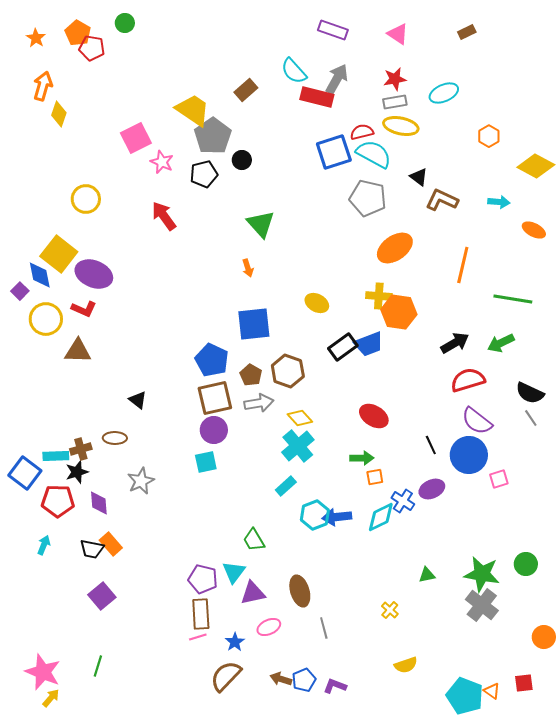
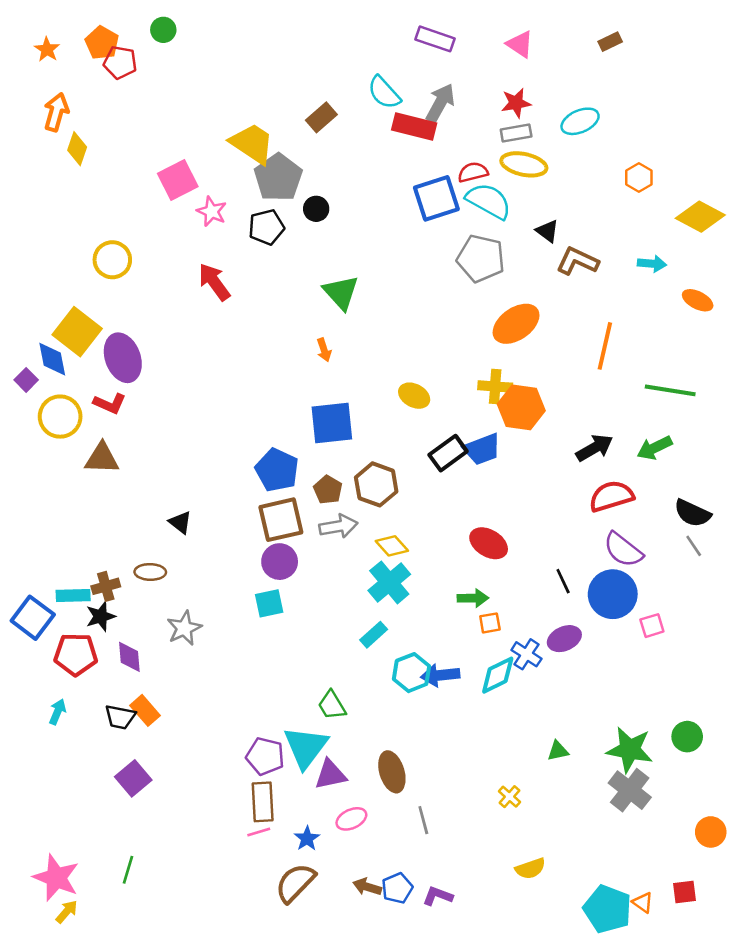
purple ellipse: (94, 274) -> (123, 358), turned 48
cyan triangle: (234, 572) -> (306, 747), size x1.5

